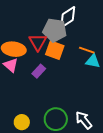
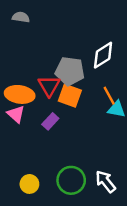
white diamond: (68, 17) -> (103, 55), moved
orange line: (87, 50) -> (109, 96), turned 42

